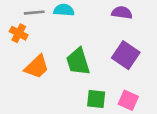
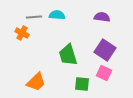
orange trapezoid: (37, 67) -> (36, 82), moved
pink square: (128, 100) -> (104, 73), moved

